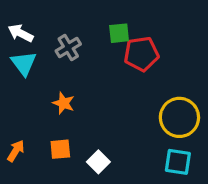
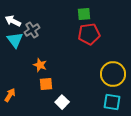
green square: (119, 33) -> (84, 14), moved
gray cross: (68, 48) -> (32, 30), moved
orange square: (60, 149) -> (46, 84), moved

